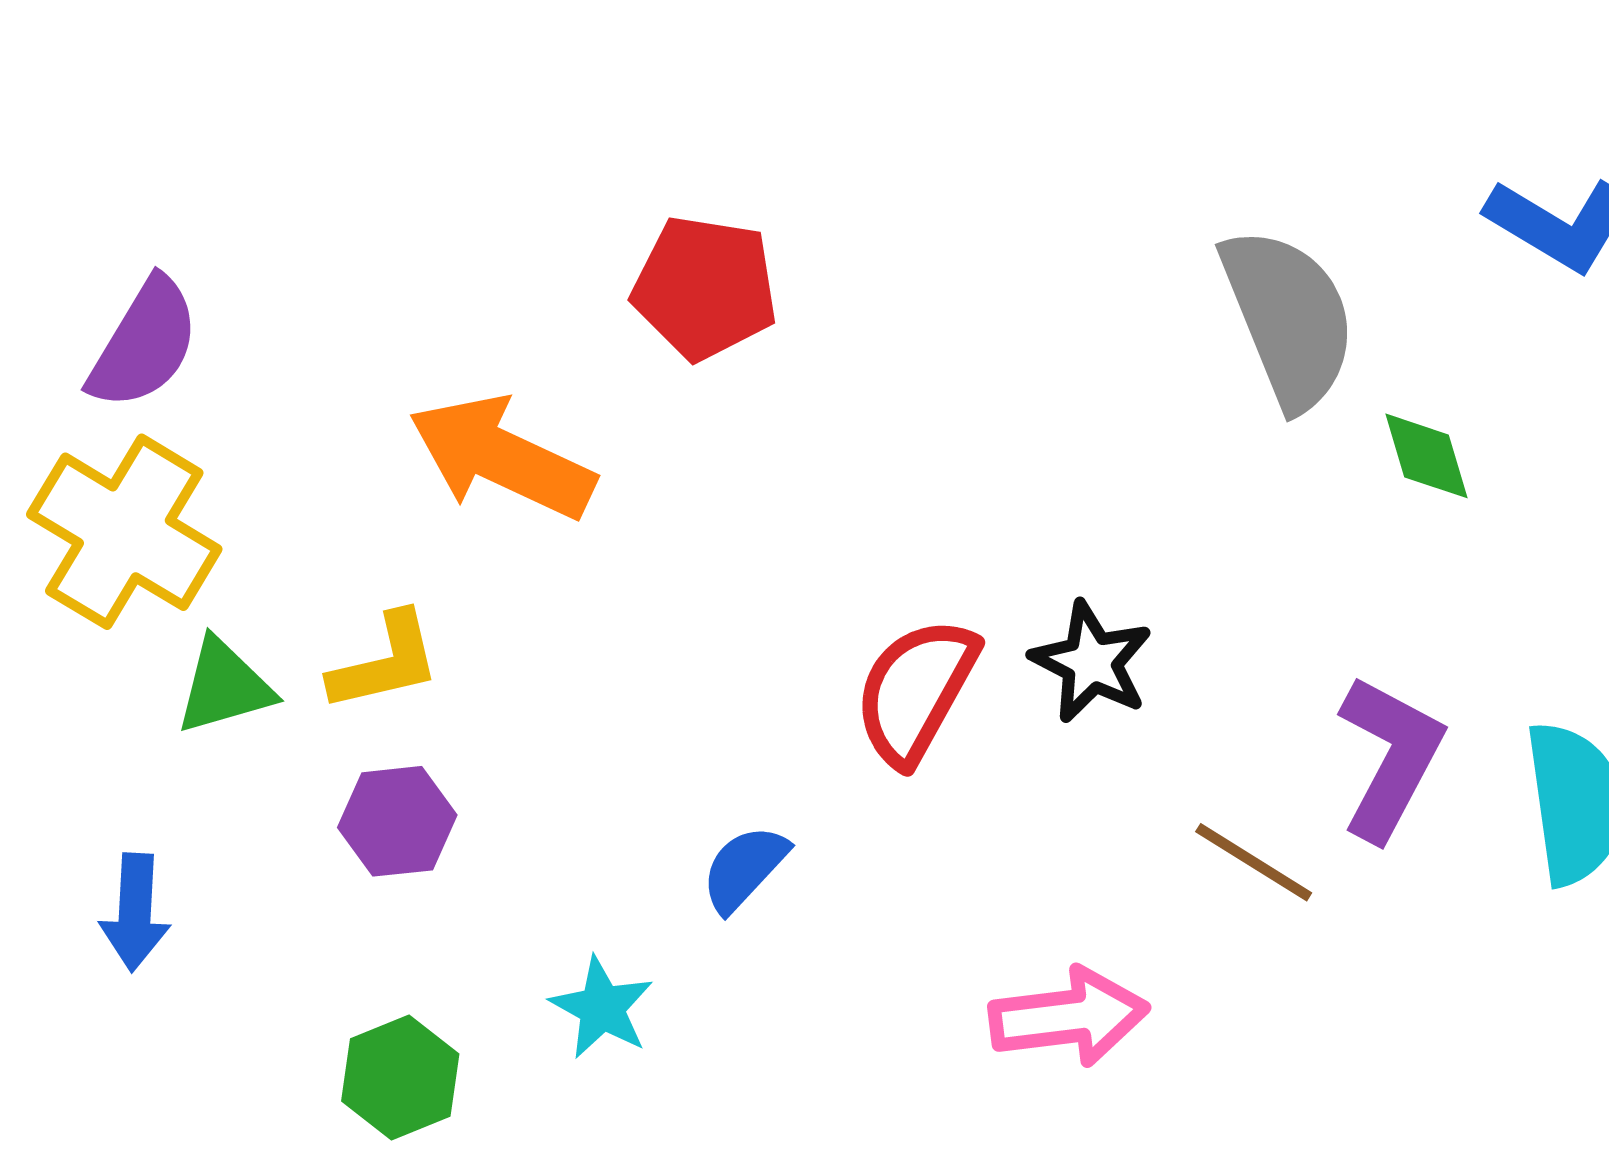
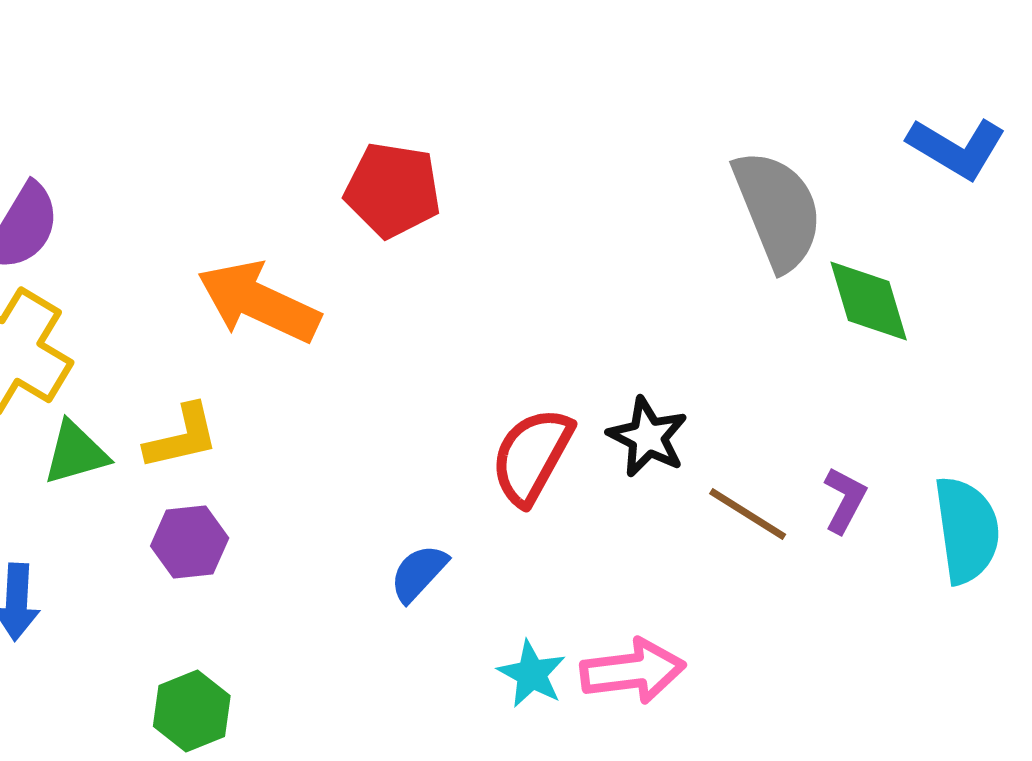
green diamond: (1427, 456) -> (869, 301), size x1.4
purple L-shape: (1390, 758) -> (845, 500), size x0.6
brown line: (1254, 862) -> (748, 514), moved
cyan star: (602, 1008) -> (532, 674), moved

